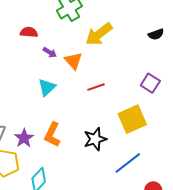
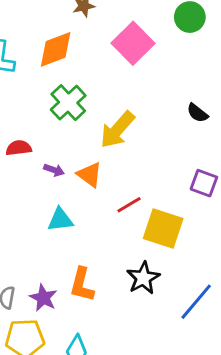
black semicircle: (156, 34) -> (197, 113), turned 70
cyan triangle: (47, 87) -> (60, 220), turned 48
yellow square: (132, 119) -> (163, 228), moved, turned -36

